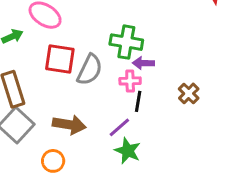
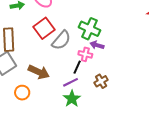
red square: (60, 59) -> (44, 28), turned 30
brown cross: (189, 93) -> (101, 81), moved
black line: (138, 101) -> (77, 67), moved

